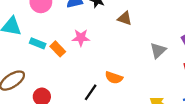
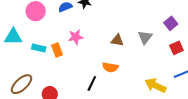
brown triangle: (125, 18) -> (117, 40), moved
orange rectangle: (58, 49) -> (57, 50), turned 32

